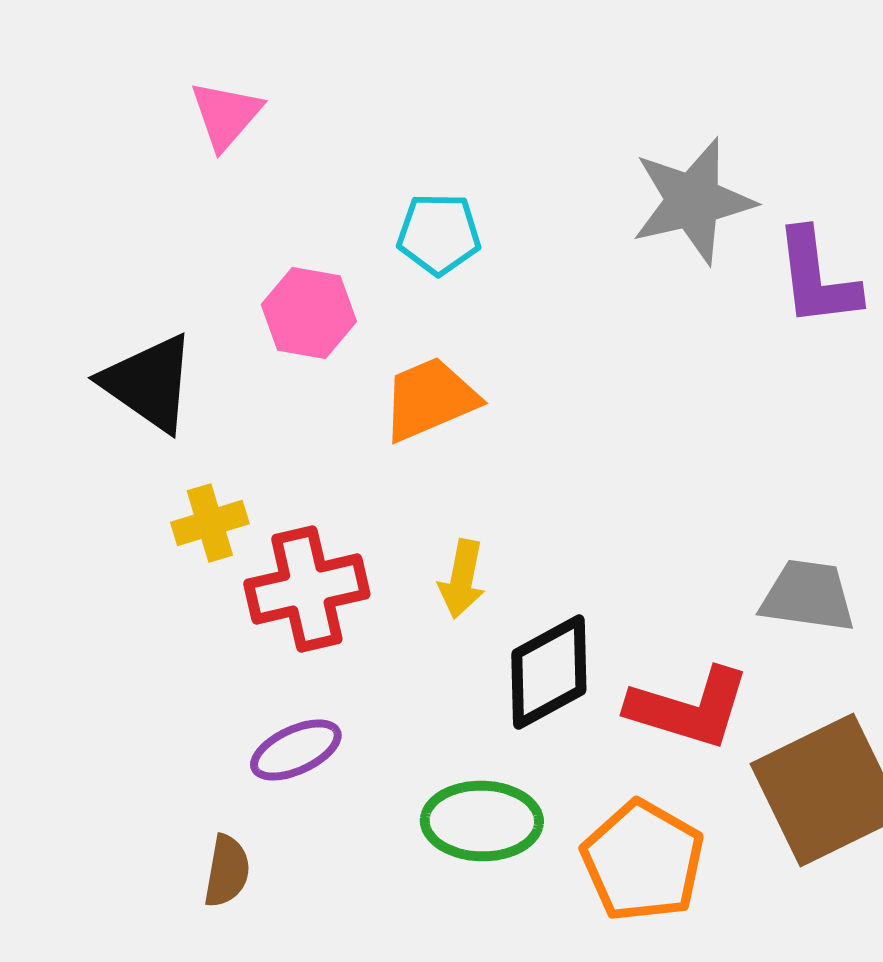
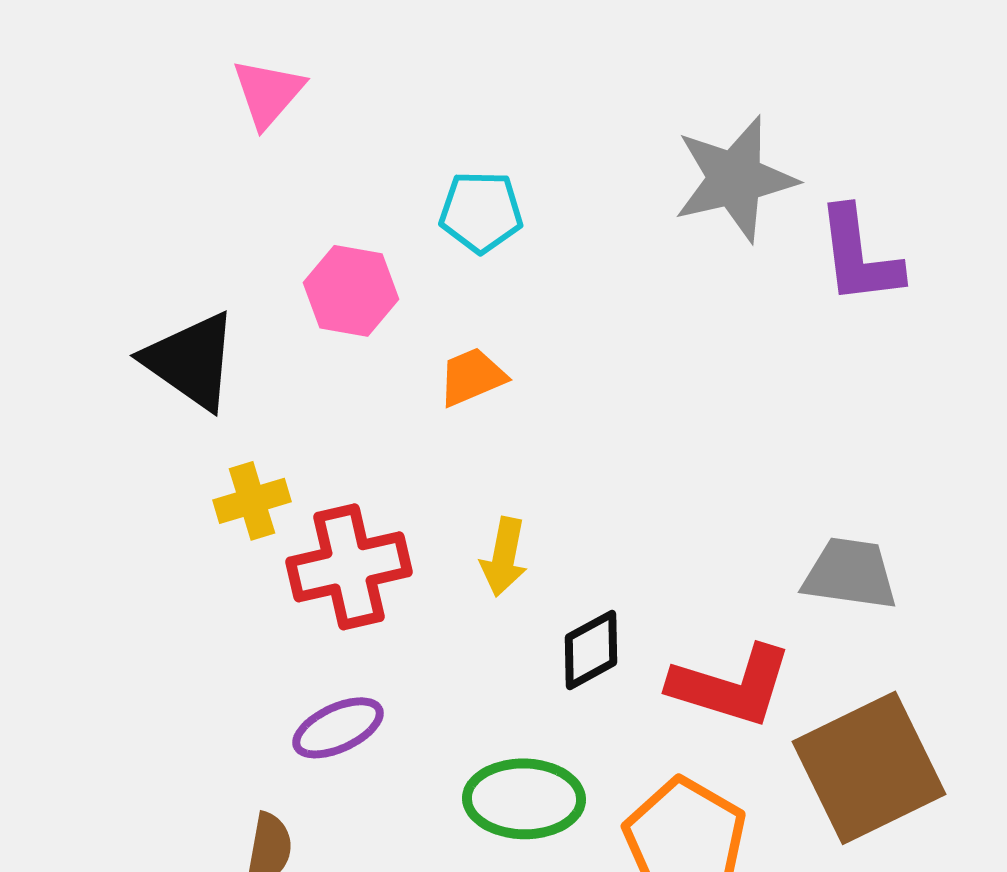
orange trapezoid: (430, 399) -> (472, 377), size x0.7
black diamond: (549, 672) -> (591, 650), size x0.7

